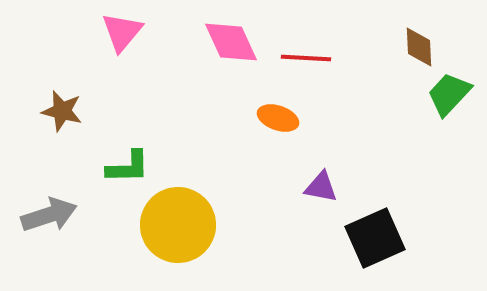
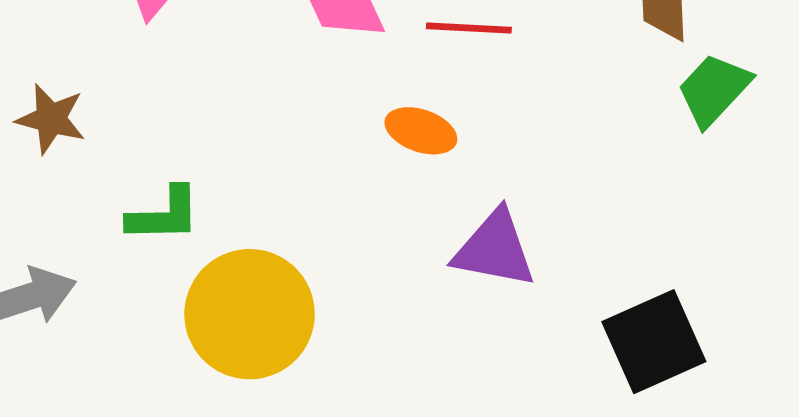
purple triangle: (321, 187) -> (495, 249), size x1.5
black square: (375, 238) -> (654, 342), moved

